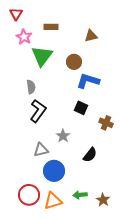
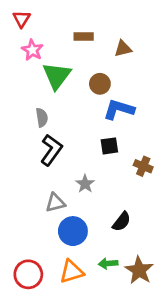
brown rectangle: (51, 27) -> (84, 36), moved
black square: (81, 108) -> (109, 146), turned -32
black semicircle: (90, 155) -> (122, 222), moved
red circle: (29, 195) -> (28, 274), moved
brown star: (103, 200) -> (139, 270), size x1.5

